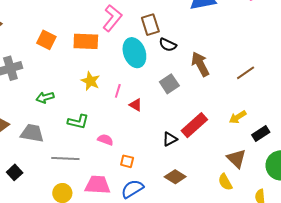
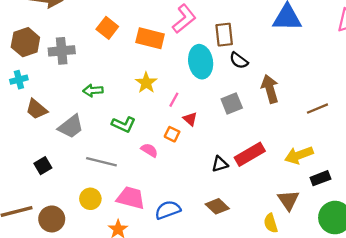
yellow arrow: (238, 117) -> (299, 155), size x1.4
gray trapezoid: (32, 133) -> (71, 127), turned 120
orange square: (127, 161) -> (172, 134), moved

